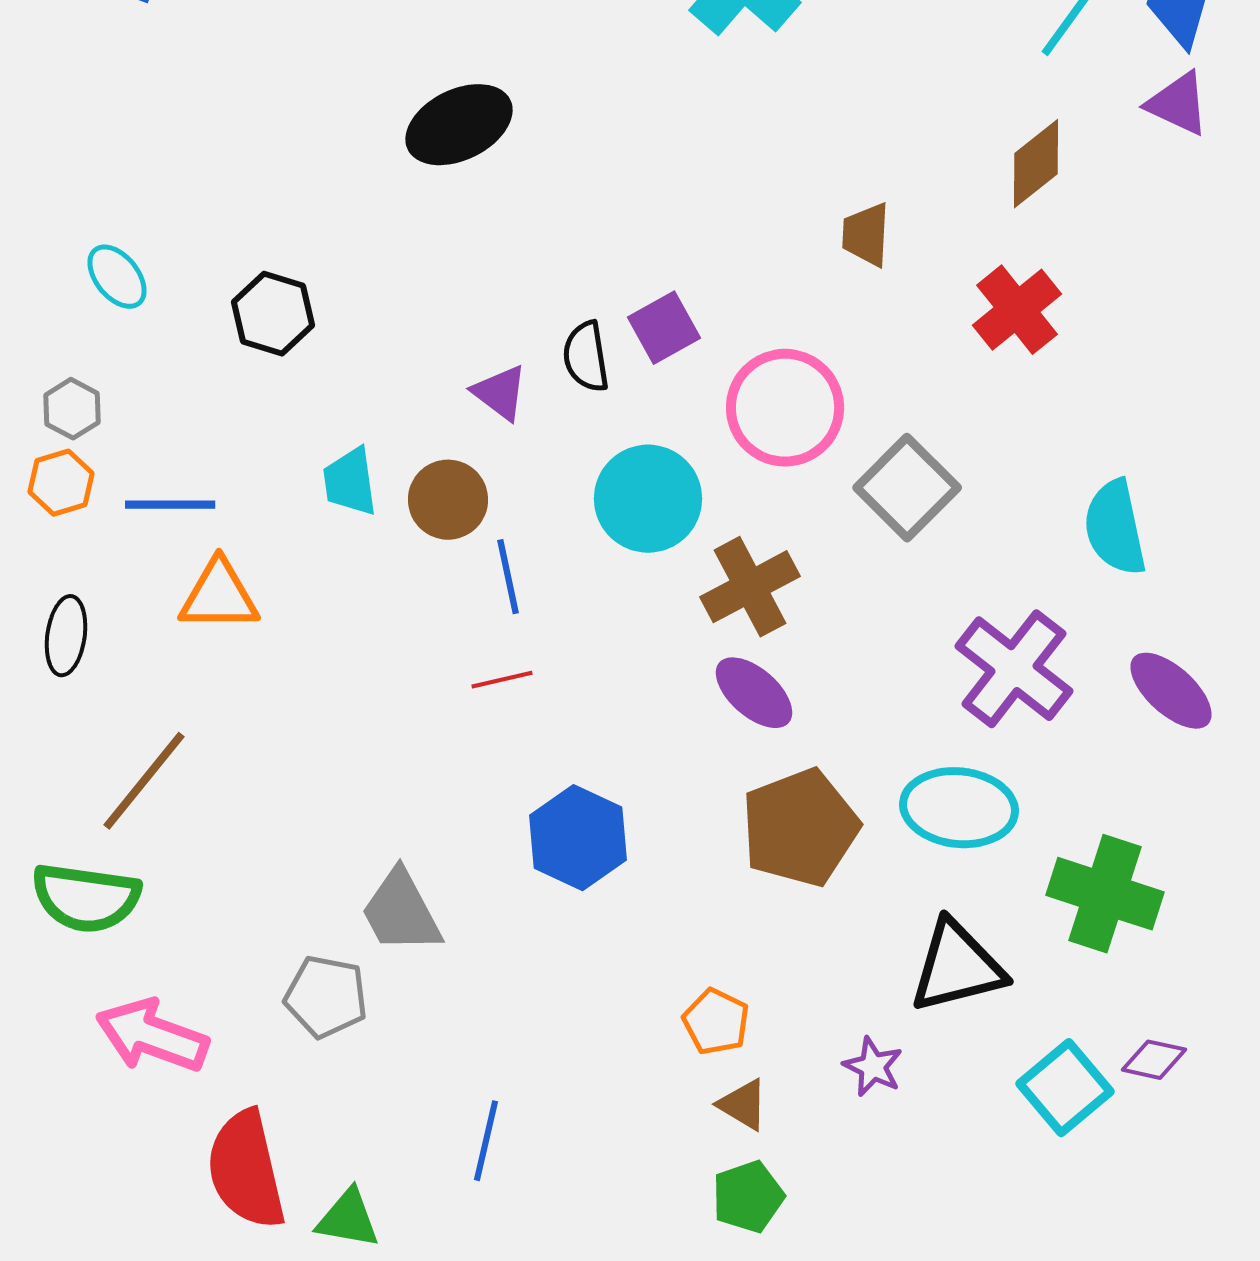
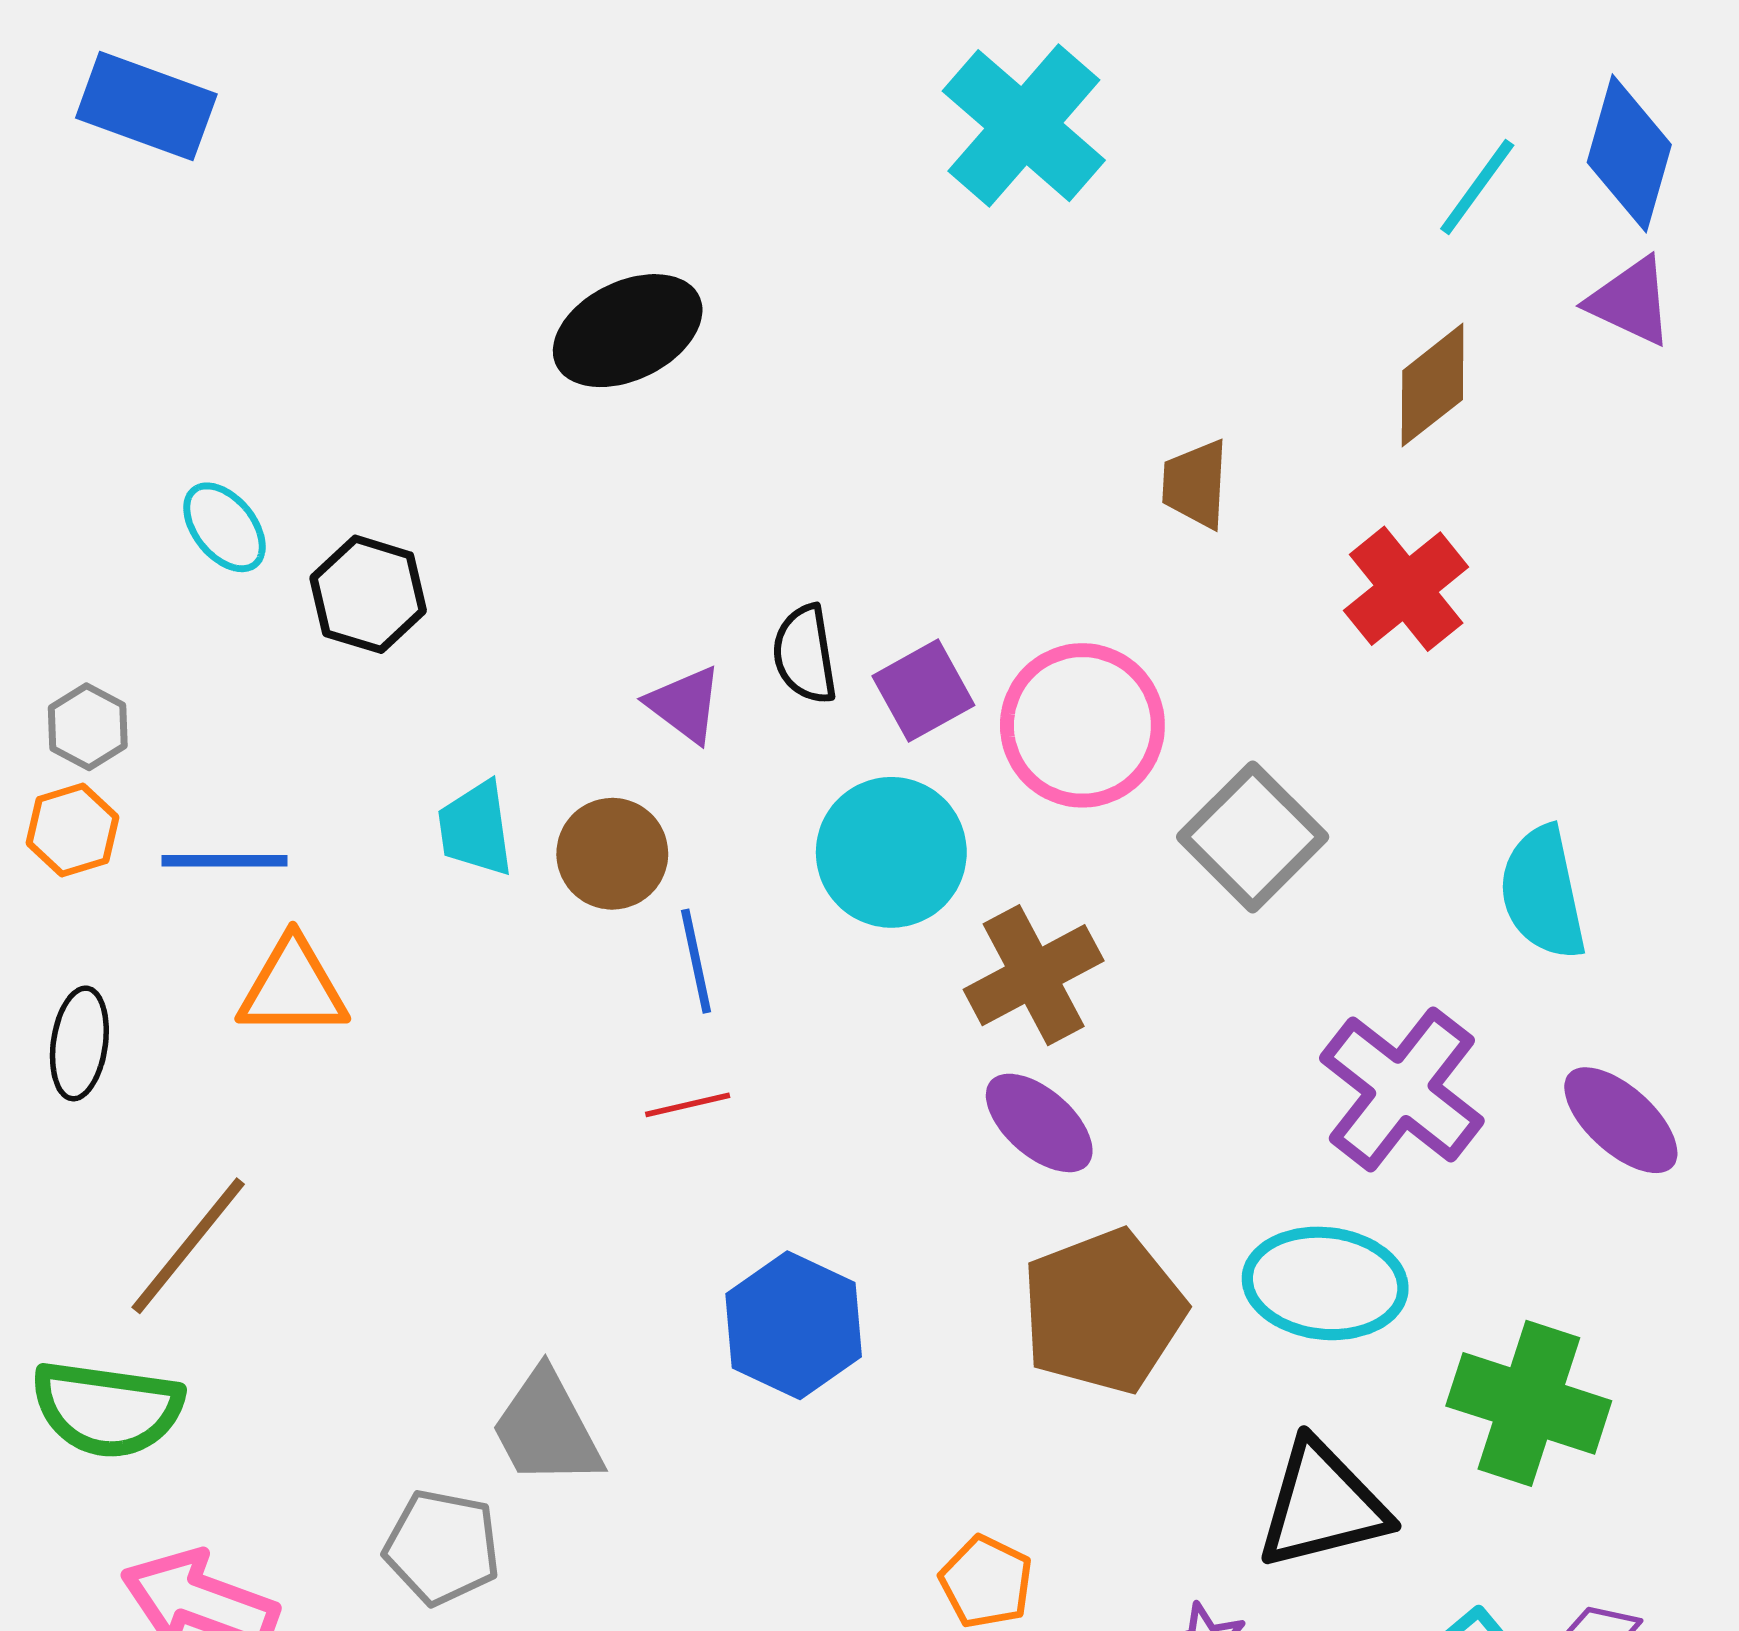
cyan ellipse: (117, 277) -> (224, 527), moved
purple square: (664, 328) -> (923, 691), moved

